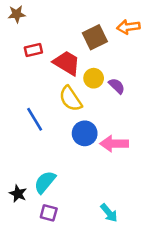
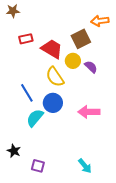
brown square: (95, 37) -> (81, 39), moved
blue circle: (85, 133) -> (53, 103), moved
cyan semicircle: (45, 182) -> (35, 118), moved

